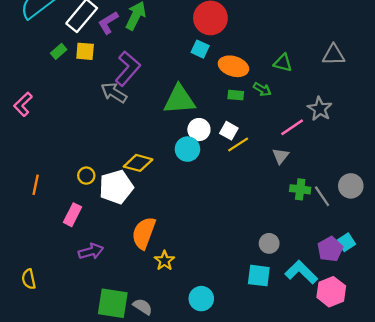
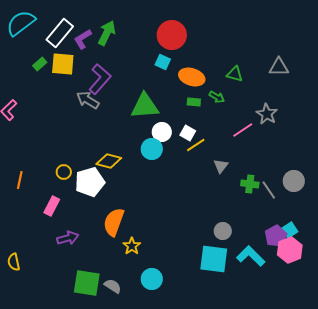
yellow square: (85, 51) -> (63, 64), size x1.4
gray triangle: (281, 156) -> (221, 166), moved
cyan square: (259, 276) -> (214, 259), size x1.4
pink hexagon: (331, 292) -> (290, 250), moved
cyan circle: (201, 299) -> (152, 279), moved

